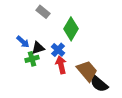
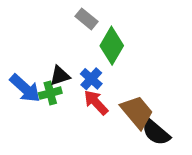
gray rectangle: (43, 12) -> (87, 19), moved
blue arrow: (23, 42) -> (25, 88), moved, size x1.5
red arrow: (61, 65) -> (96, 102), turned -30

